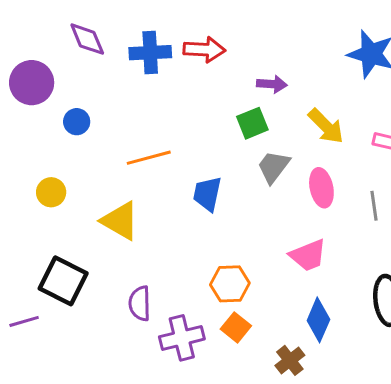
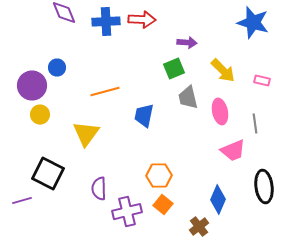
purple circle: (32, 83) -> (32, 86), moved
gray trapezoid: (273, 167) -> (188, 98), turned -50
yellow triangle: (120, 221) -> (86, 134), turned 36
pink trapezoid: (308, 255) -> (233, 151), moved

